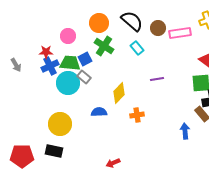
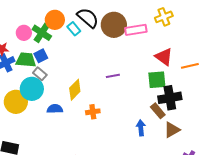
brown circle: (158, 28) -> (114, 25), size x1.6
green cross: (104, 46) -> (42, 33), moved
cyan rectangle: (137, 48) -> (74, 29), moved
cyan circle: (68, 83) -> (32, 89), moved
yellow circle: (60, 124) -> (16, 102), moved

